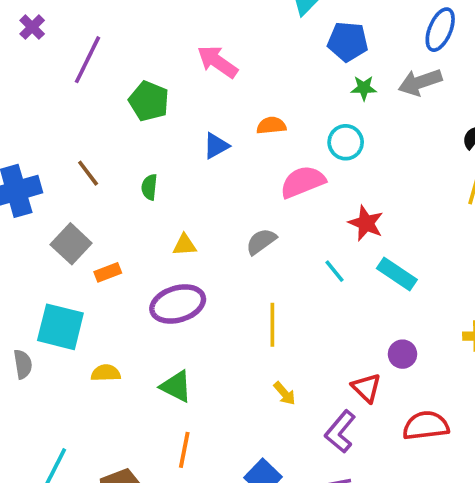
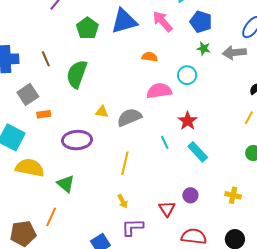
pink arrow: (217, 62) -> (163, 21), moved
blue triangle: (216, 146) -> (124, 21), moved, size x1.8
green semicircle: (149, 187) -> (77, 74), size x2.0
gray semicircle: (261, 241) -> (129, 117), size x1.4
yellow triangle: (185, 245) -> (102, 112), moved
yellow semicircle: (106, 373) -> (30, 168), size x1.8
purple L-shape: (340, 432) -> (132, 227), moved, turned 35
orange line: (184, 450) -> (51, 217), moved

